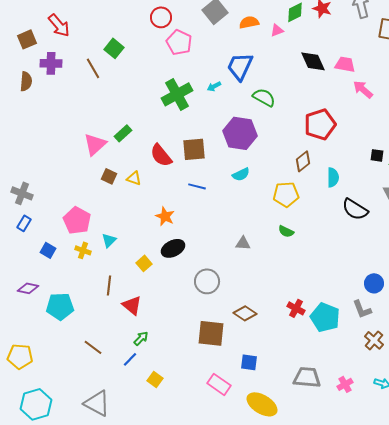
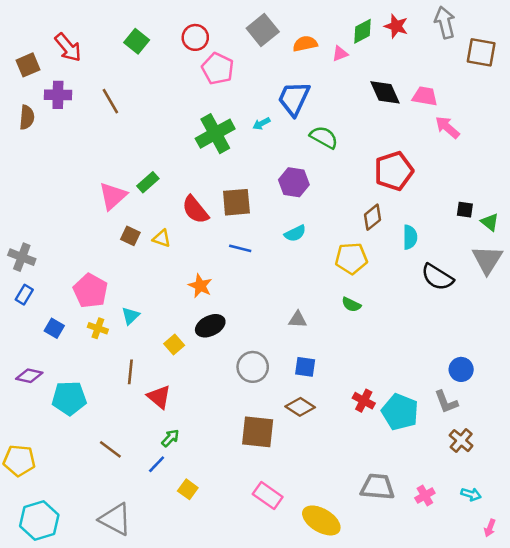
green square: (114, 48) -> (137, 41), moved
purple hexagon: (240, 133) -> (294, 182), size x0.7
blue square: (249, 362) -> (305, 367), moved

